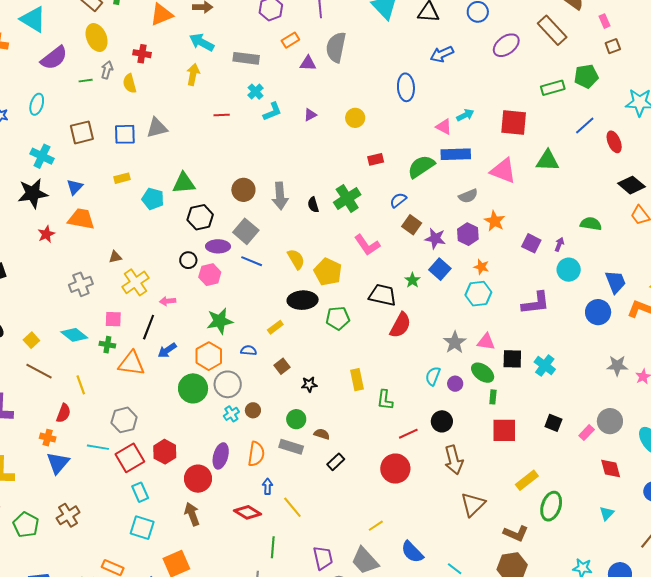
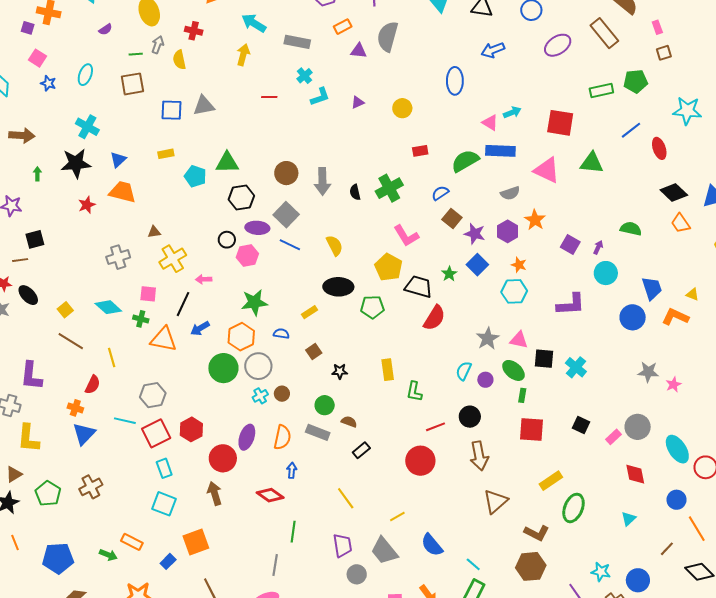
purple semicircle: (54, 58) -> (105, 29), size x0.5
brown square: (82, 132) -> (132, 84), moved
yellow pentagon: (328, 272) -> (389, 267), moved
yellow line: (292, 507) -> (346, 498), moved

